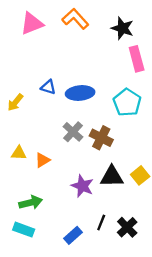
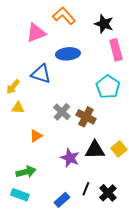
pink triangle: (32, 24) -> (36, 33), moved
blue triangle: (48, 87) -> (41, 74), size x1.5
blue ellipse: (80, 93) -> (68, 54), moved
yellow triangle: (19, 153) -> (18, 108), moved

